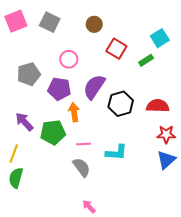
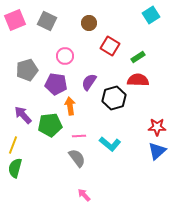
cyan square: (160, 38) -> (151, 15), moved
purple semicircle: (94, 87) -> (89, 82), size x0.7
red semicircle: (158, 106) -> (138, 80), moved
cyan L-shape: (116, 152) -> (110, 144), turned 35

